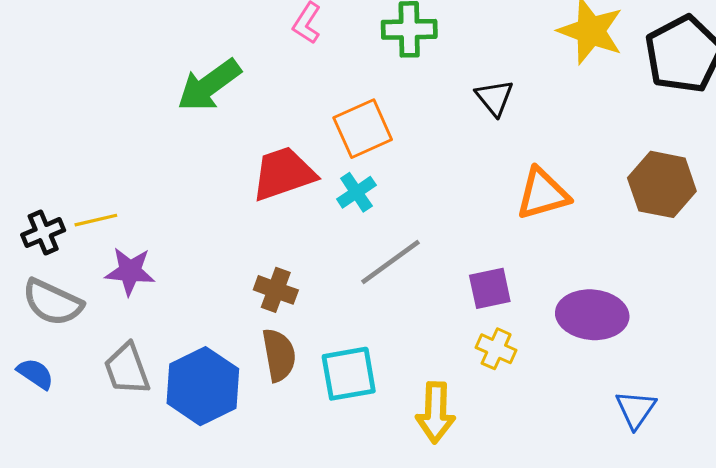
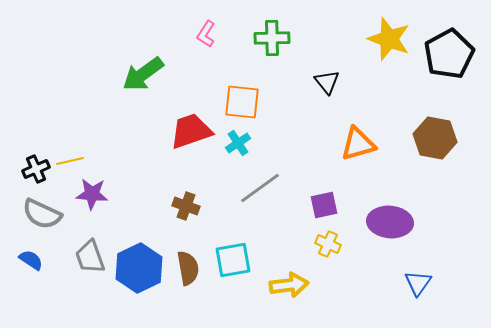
orange square: (363, 129) -> (242, 102), turned 30
brown semicircle: (279, 355) -> (188, 268), moved
yellow arrow: (436, 412) -> (289, 285), turned -99

